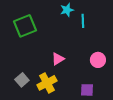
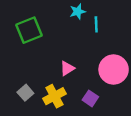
pink circle: (98, 60) -> (114, 70), size x1.6
purple square: (87, 90) -> (90, 98), moved, turned 32

